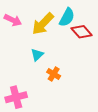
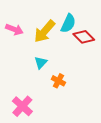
pink cross: (16, 97) -> (22, 106), turned -30

